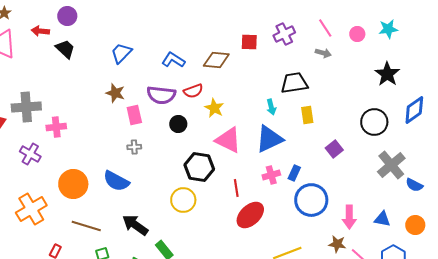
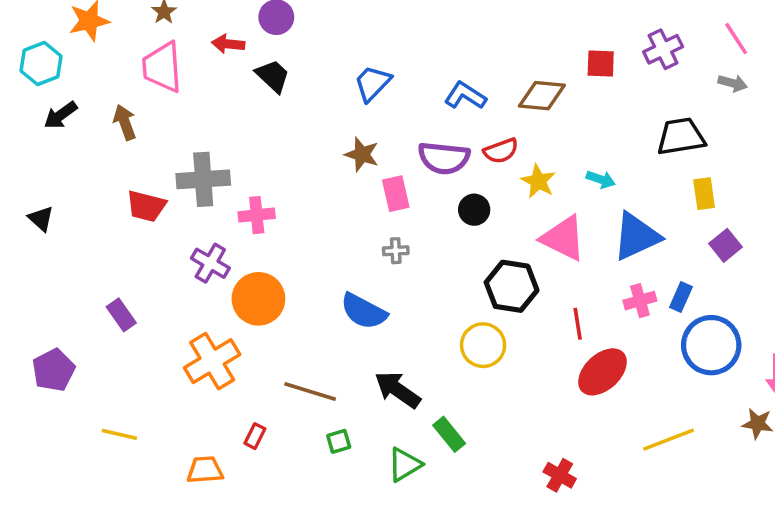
cyan arrow: (271, 107) -> (601, 179), moved, turned -56
purple square: (334, 149) -> (725, 245), moved
orange circle: (73, 184) -> (258, 299), moved

